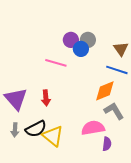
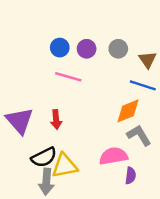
gray circle: (88, 40) -> (118, 49), moved
blue circle: (81, 49) -> (60, 48), moved
gray arrow: (15, 130) -> (46, 182), moved, size x1.5
yellow triangle: (53, 136) -> (65, 166), turned -50

